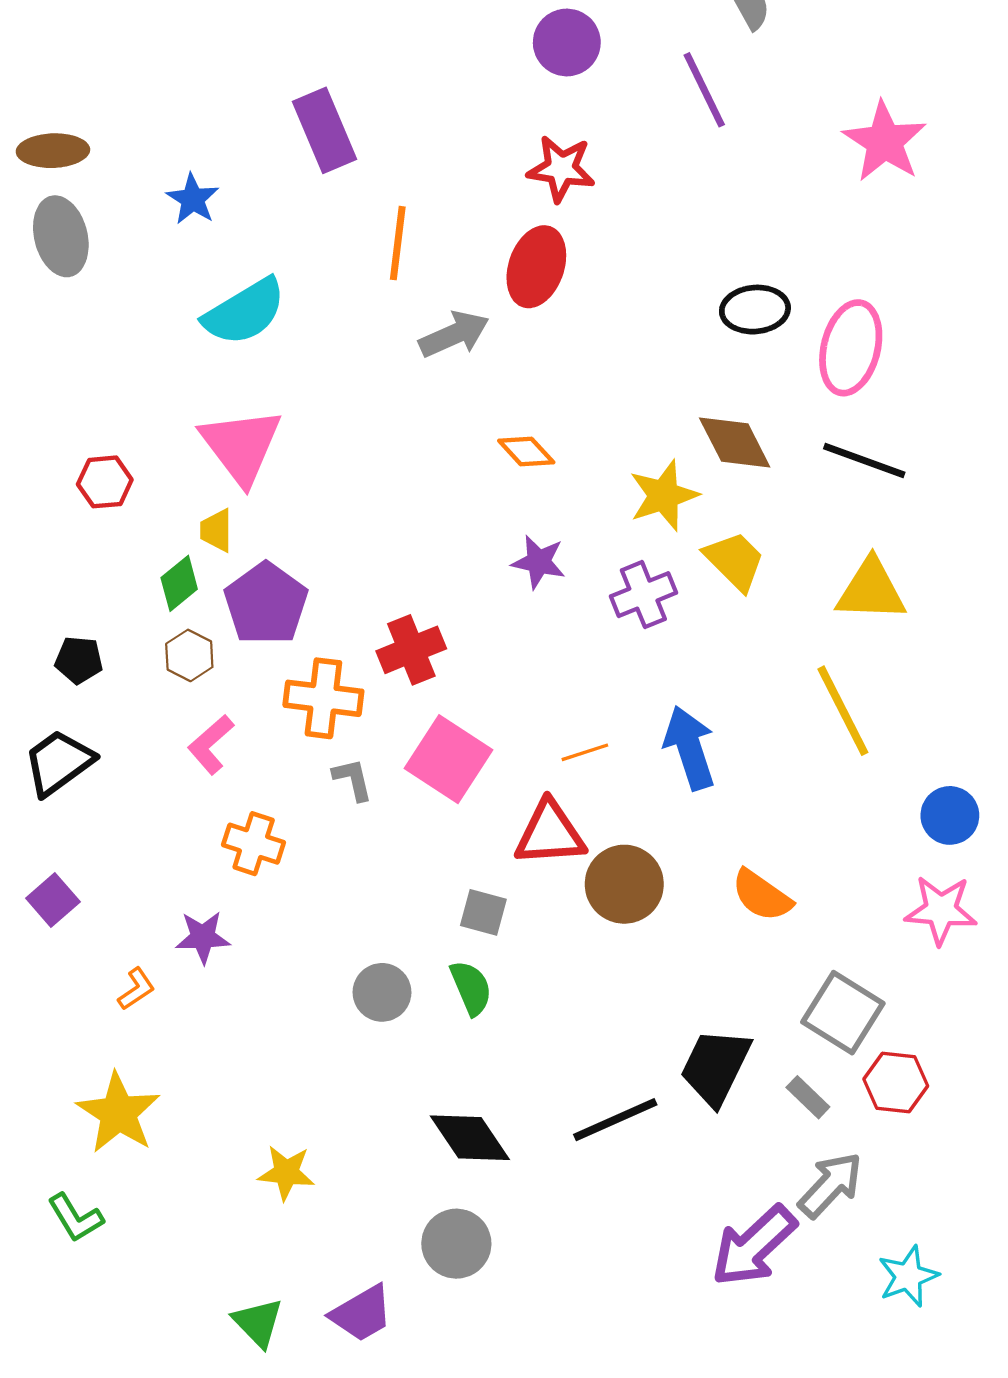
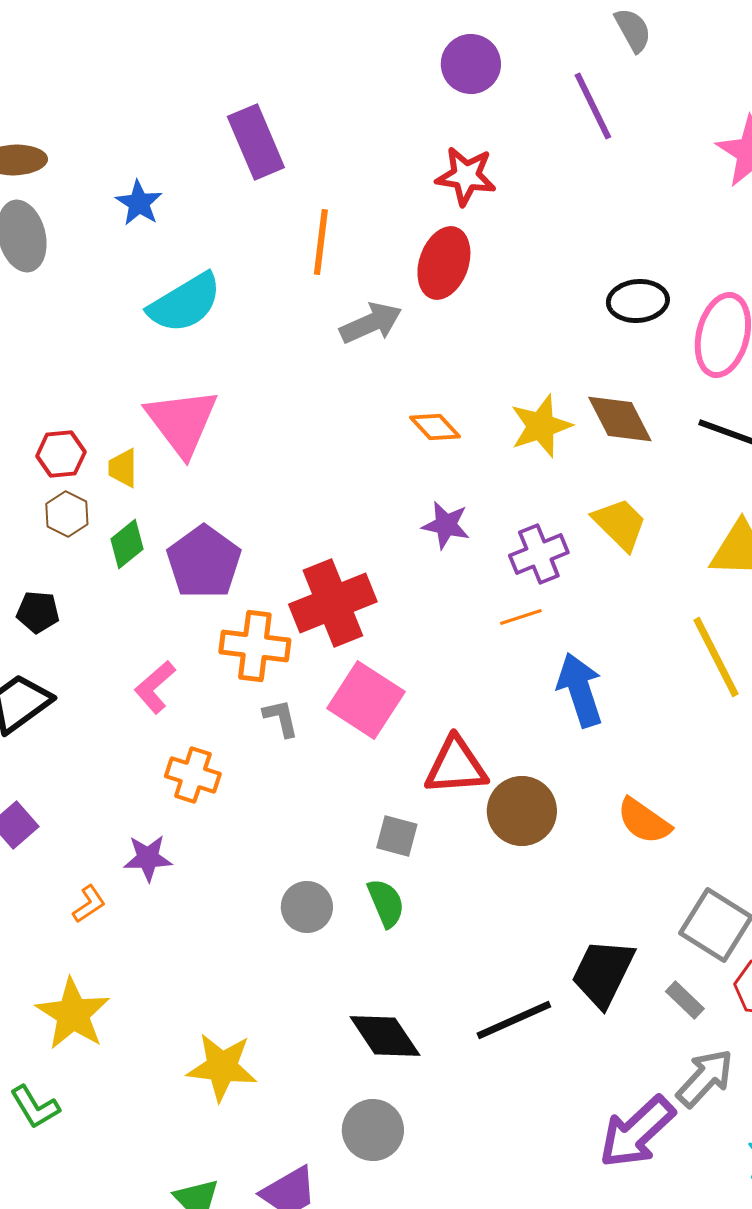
yellow star: (664, 495) -> (541, 426), moved
yellow trapezoid: (216, 530) -> (123, 468), moved
red cross: (411, 650) -> (333, 603), size x1.4
brown hexagon: (189, 655) -> (67, 514), moved
orange line: (585, 752) -> (521, 617), moved
yellow star: (286, 1173) -> (222, 1067), size x1.4

